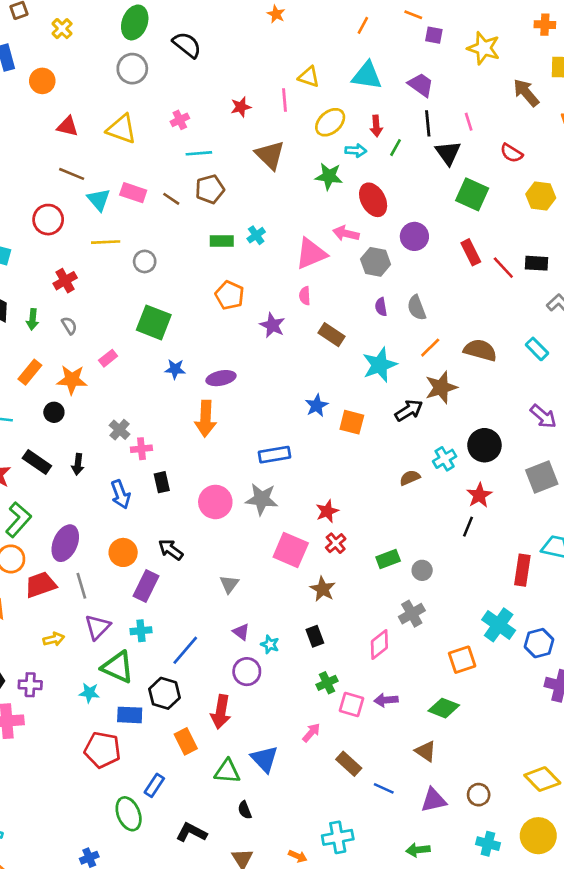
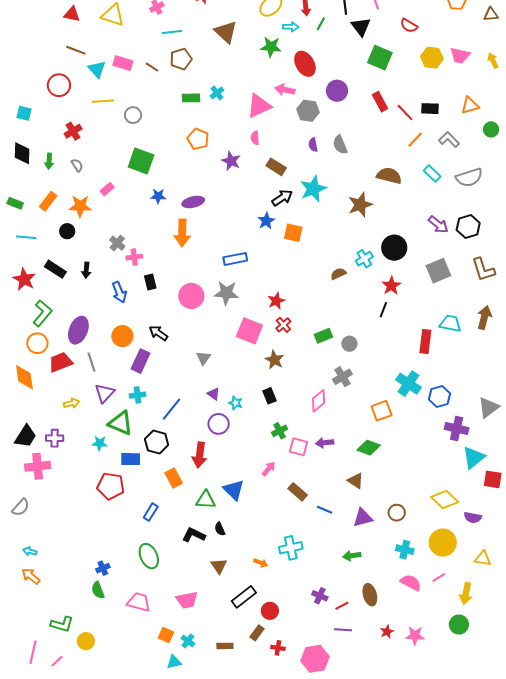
orange line: (430, 348) -> (415, 140), moved
black arrow: (409, 410) -> (282, 198), moved
green ellipse: (129, 814) -> (149, 556), moved
black L-shape: (191, 832) -> (194, 535), moved

